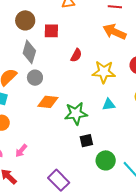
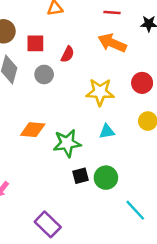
red semicircle: (76, 55) -> (67, 54), moved
gray circle: (35, 78) -> (44, 74), moved
green circle: (106, 160) -> (106, 178), moved

